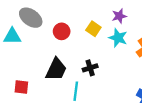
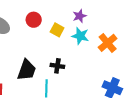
red circle: (62, 31) -> (34, 20), moved
black cross: (90, 68) -> (57, 66), turned 32

